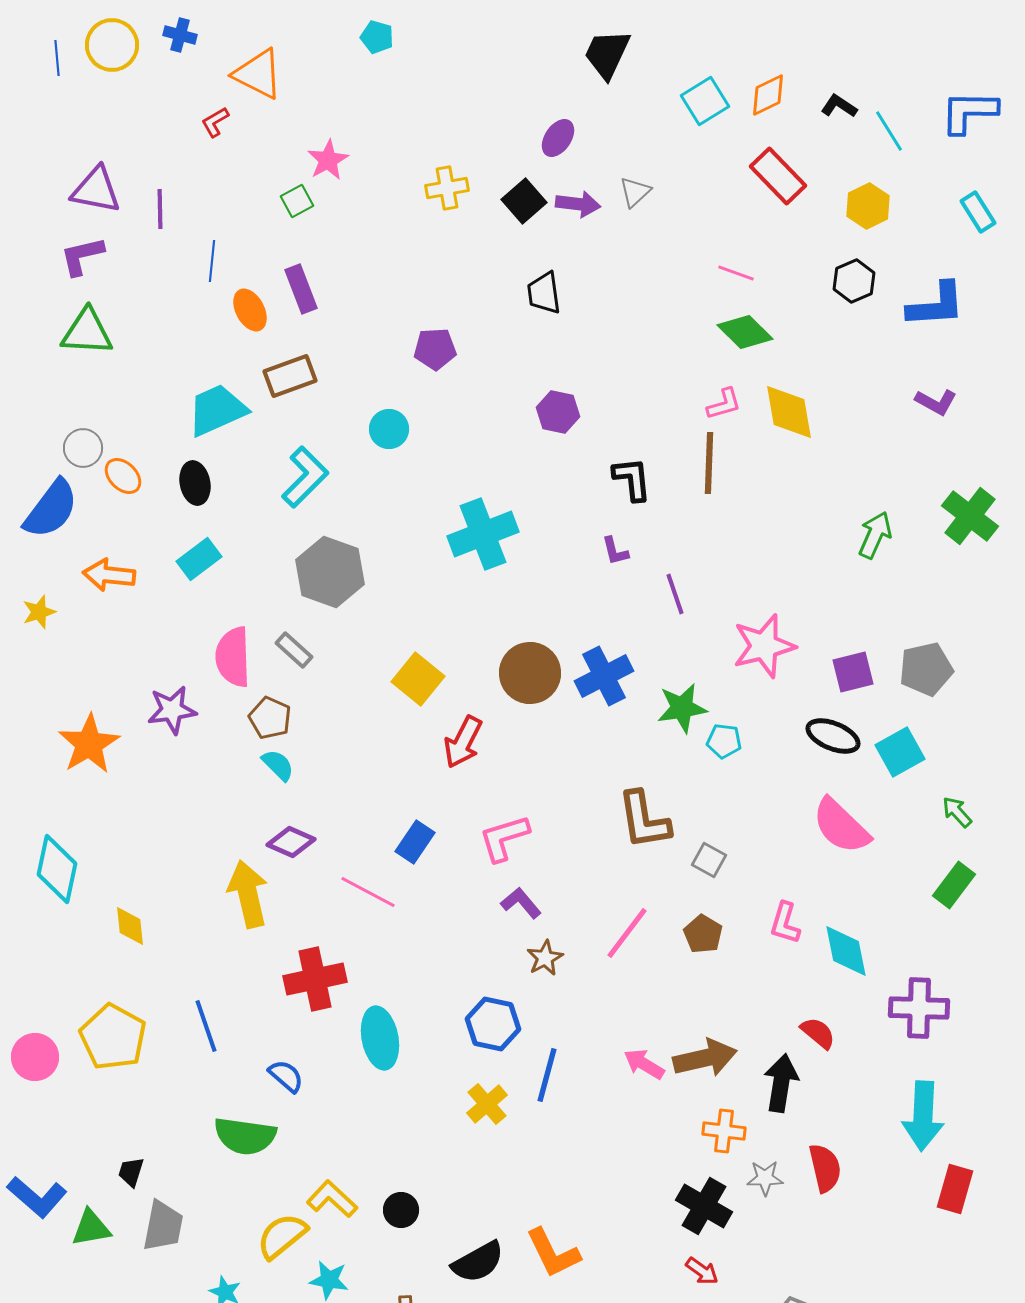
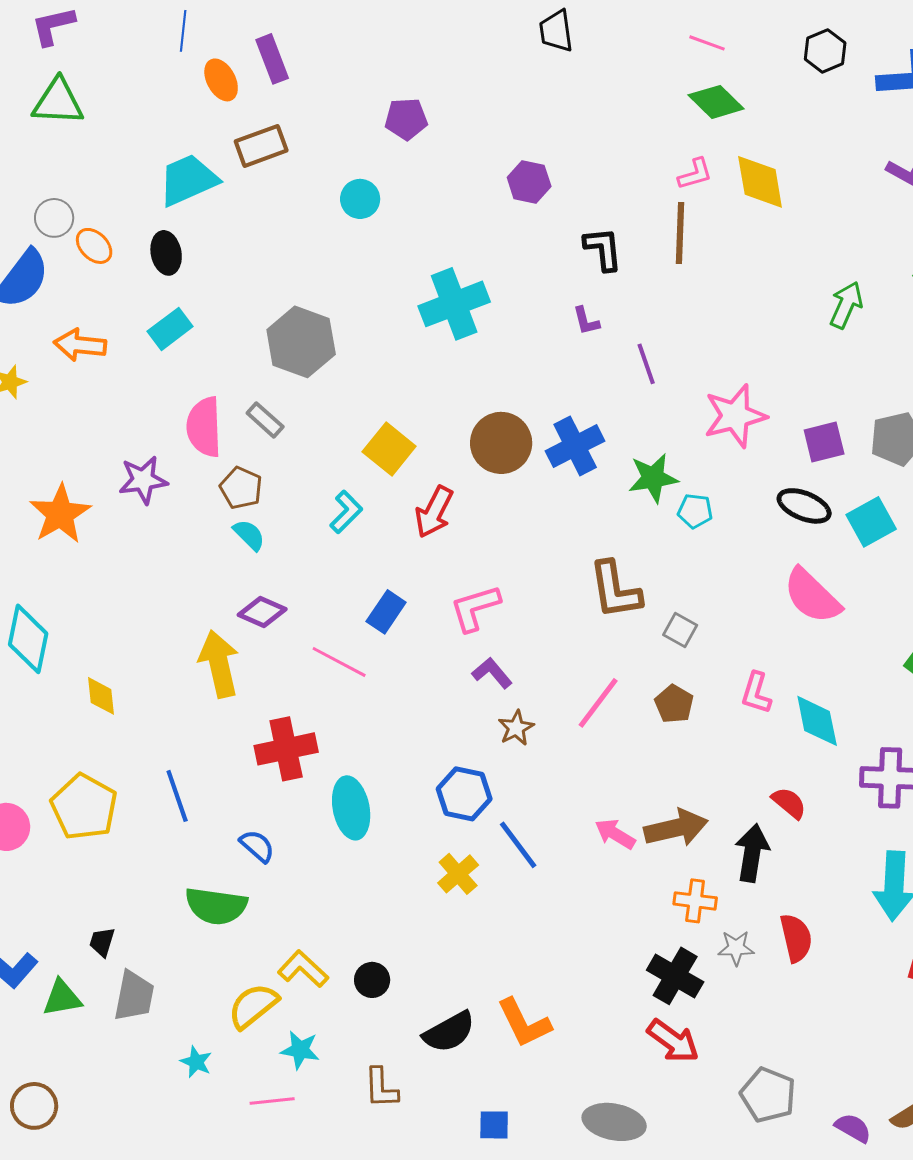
black trapezoid: (544, 293) -> (556, 31), moved
cyan L-shape: (305, 477) -> (346, 512), moved, size x0.7
blue line: (547, 1075) -> (518, 845), turned -52
red arrow: (702, 1271) -> (673, 1041), size x1.6

